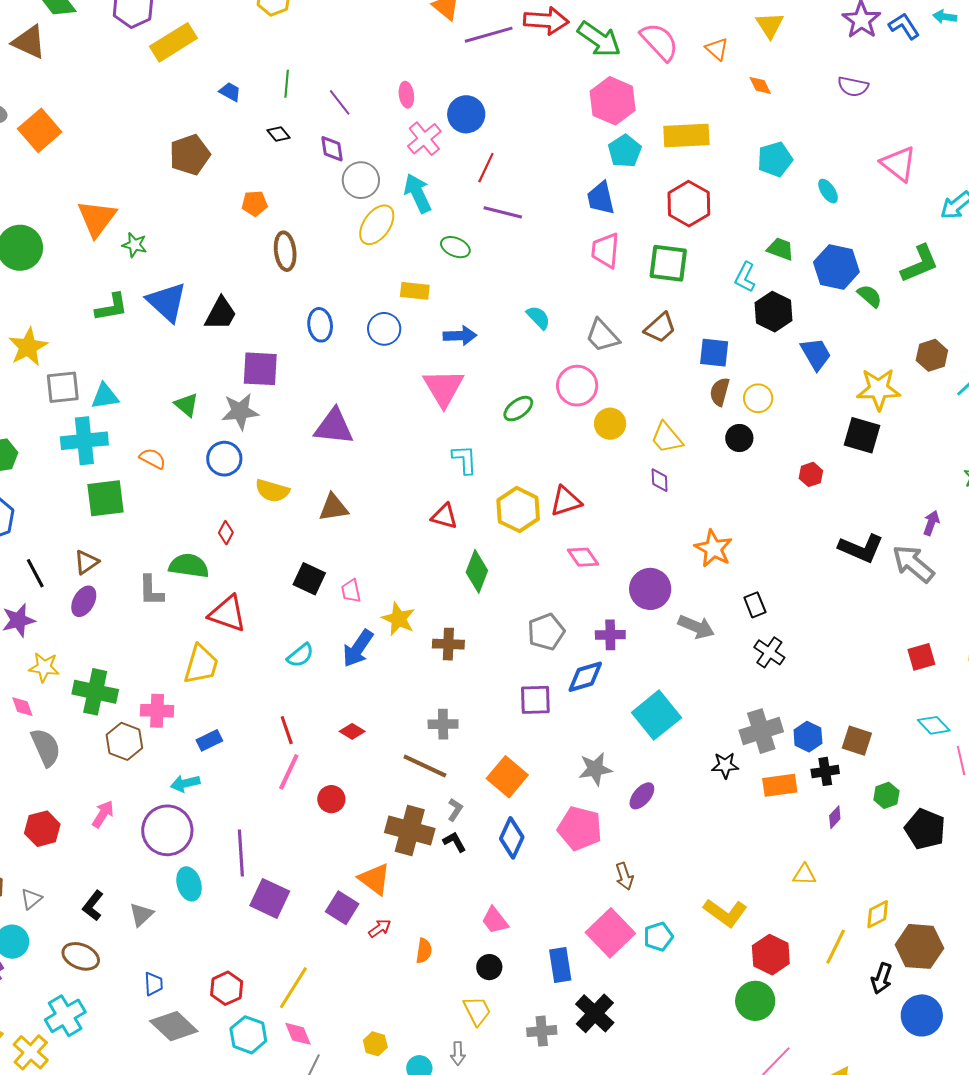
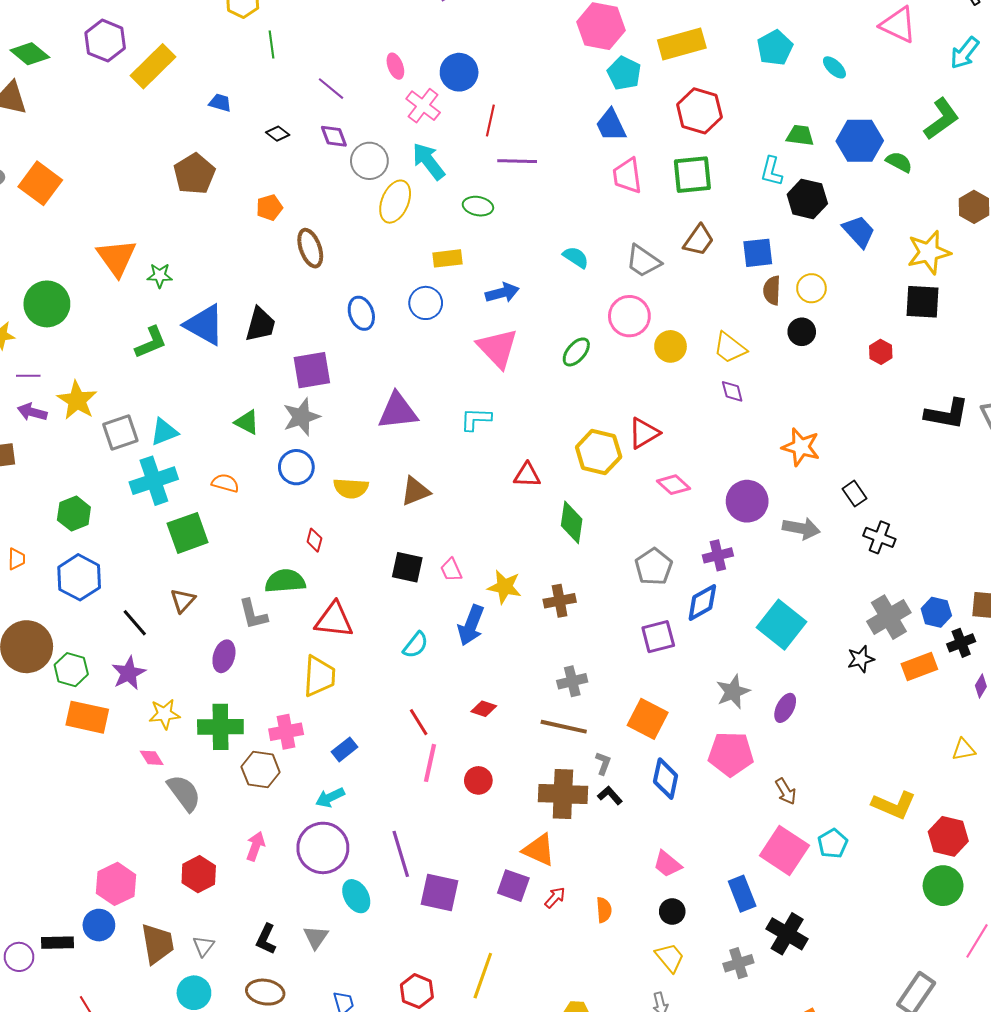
green line: (287, 84) -> (271, 45), moved
cyan L-shape: (465, 460) -> (476, 419), moved, turned -72
purple ellipse: (84, 601) -> (224, 656), moved

